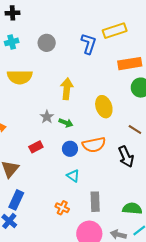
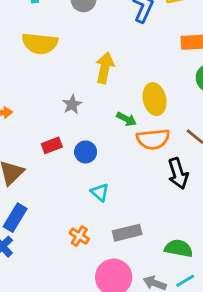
green arrow: (66, 123) -> (127, 119), moved
orange semicircle: (94, 145) -> (153, 139), moved
blue circle: (70, 149) -> (86, 152), moved
gray rectangle: (95, 202) -> (127, 233), turned 72

